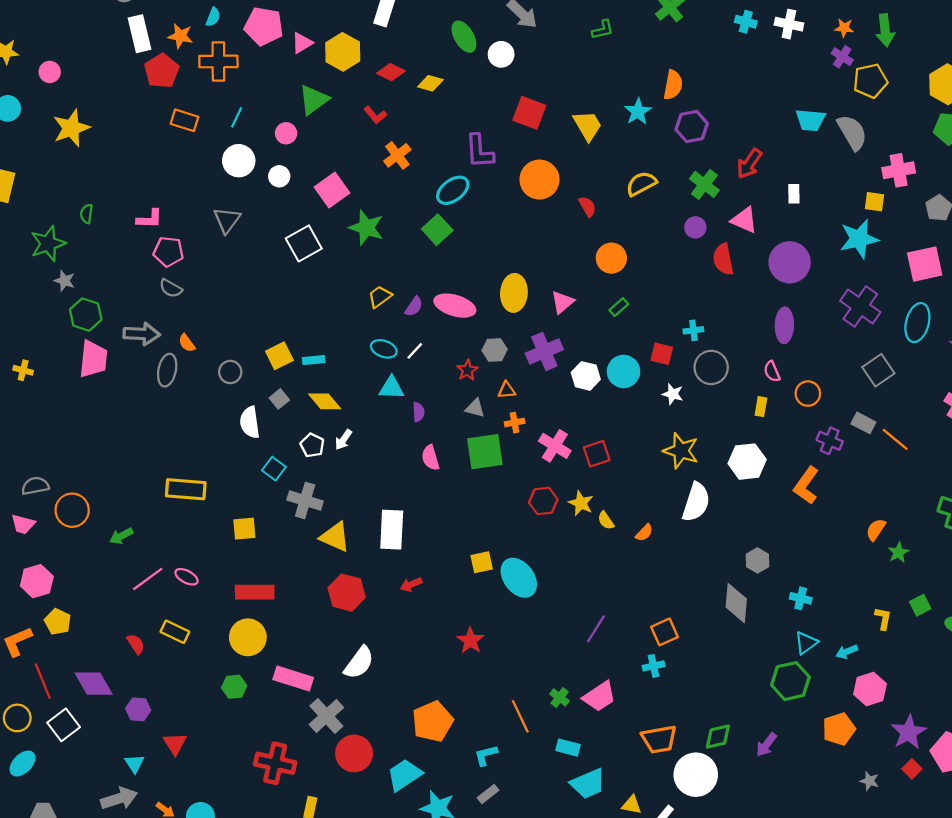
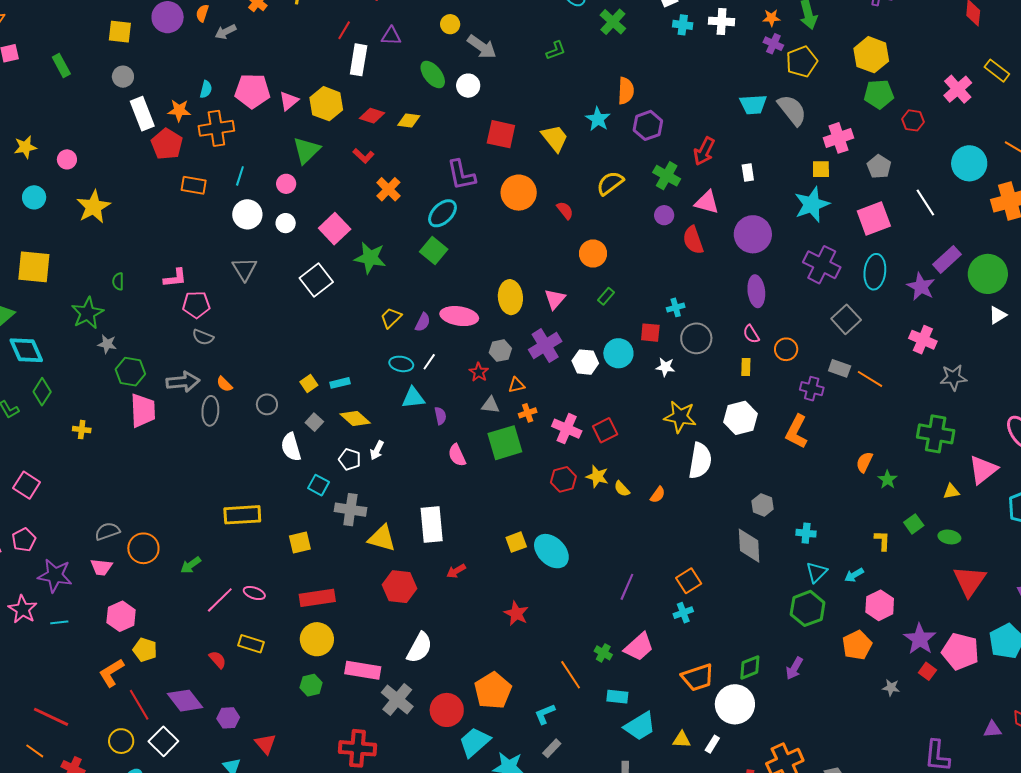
yellow square: (279, 356) -> (309, 383), size x0.7
red circle: (354, 753) -> (447, 710), moved

